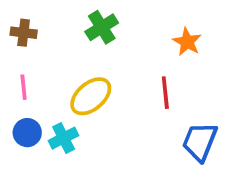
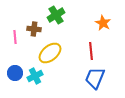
brown cross: (24, 33) -> (34, 29), moved
pink line: (24, 87) -> (15, 37), moved
blue trapezoid: (200, 142) -> (95, 78), moved

